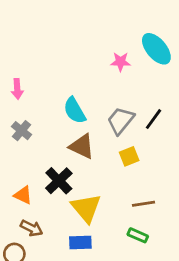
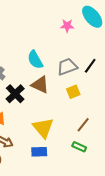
gray trapezoid: (121, 121) -> (67, 67), turned 30
black cross: (59, 181) -> (15, 94), moved
brown line: (143, 204) -> (83, 125), turned -42

